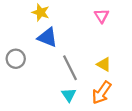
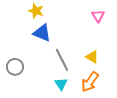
pink triangle: (102, 16) -> (98, 16), moved
gray circle: (16, 59) -> (15, 67), moved

